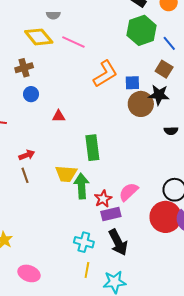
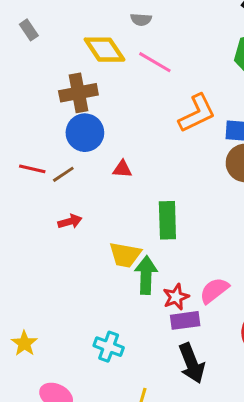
gray semicircle: (53, 15) -> (141, 20), moved
brown cross: (24, 68) -> (78, 93), size x1.4
blue circle: (31, 94) -> (85, 133), size x1.6
brown line: (25, 175) -> (63, 174), moved, turned 70
cyan cross: (84, 242) -> (109, 347), moved

